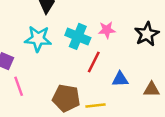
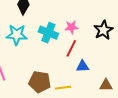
red line: (94, 62) -> (71, 48), moved
brown triangle: (151, 89) -> (106, 85), moved

